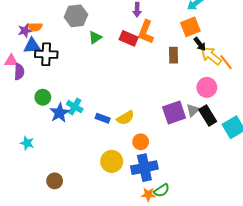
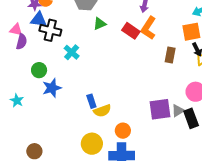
cyan cross: (75, 107) -> (72, 52), moved
blue rectangle: (103, 118) -> (91, 101), turned 40
yellow semicircle: (125, 118) -> (102, 111), moved
cyan star: (27, 143) -> (17, 100), moved

